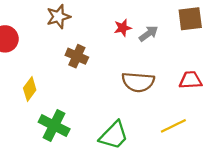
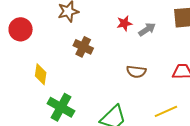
brown semicircle: (138, 82) -> (136, 72), size x0.7
yellow diamond: (30, 89) -> (41, 74), turned -30

